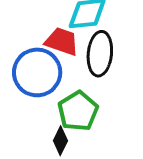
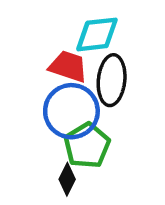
blue circle: (37, 72) -> (71, 111), moved

